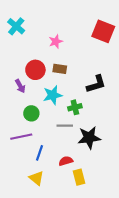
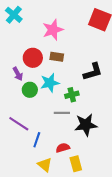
pink star: (56, 42) -> (53, 30), size x1.5
green circle: (31, 113) -> (30, 90), moved
purple line: (21, 137) -> (19, 124), turned 45
yellow triangle: (36, 178) -> (45, 165), moved

